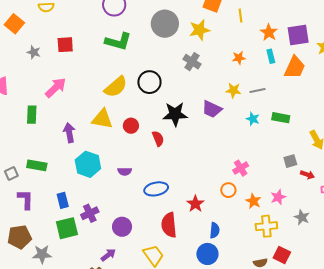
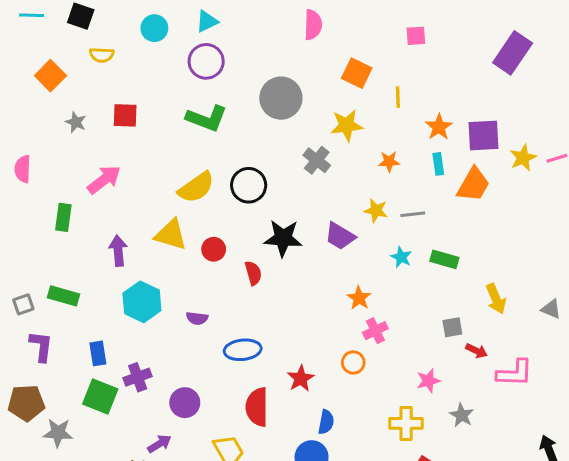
yellow star: (199, 30) -> (347, 125), moved
orange star: (253, 201) -> (359, 298), moved
green square: (67, 228) -> (100, 397), turned 30

